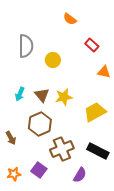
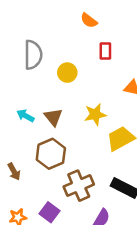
red rectangle: (92, 45) -> (105, 51), moved, turned 48
cyan arrow: (20, 94) -> (25, 116), turned 96
yellow star: (64, 97) -> (95, 114), moved

